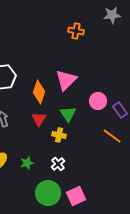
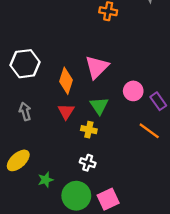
green star: (27, 163) -> (46, 180), moved
white cross: (58, 164) -> (88, 163), turned -32

